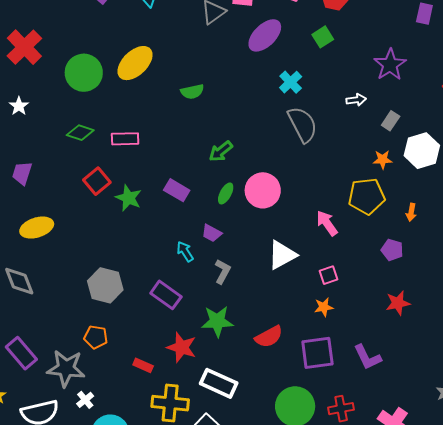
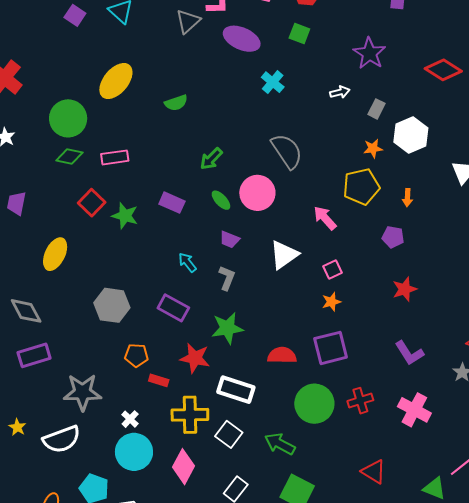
purple ellipse: (265, 35) -> (242, 39), turned 75
green square: (323, 37) -> (299, 34), turned -30
green circle: (84, 73) -> (68, 118), moved
gray semicircle: (302, 124) -> (287, 151), moved
green ellipse: (226, 193) -> (221, 200), turned -65
yellow ellipse: (37, 228) -> (55, 254), moved, turned -40
purple trapezoid: (212, 233) -> (229, 240), moved
orange pentagon: (96, 337) -> (136, 355), moved
red semicircle: (269, 337) -> (282, 355), moved, turned -144
purple rectangle: (21, 353) -> (34, 355), moved, turned -60
purple L-shape: (367, 357) -> (409, 353), moved
white cross: (85, 400) -> (130, 419), moved

